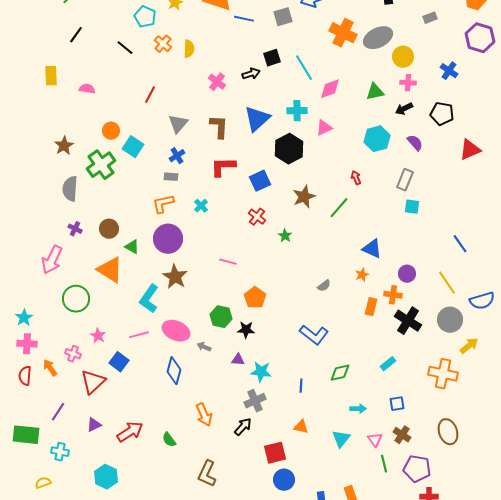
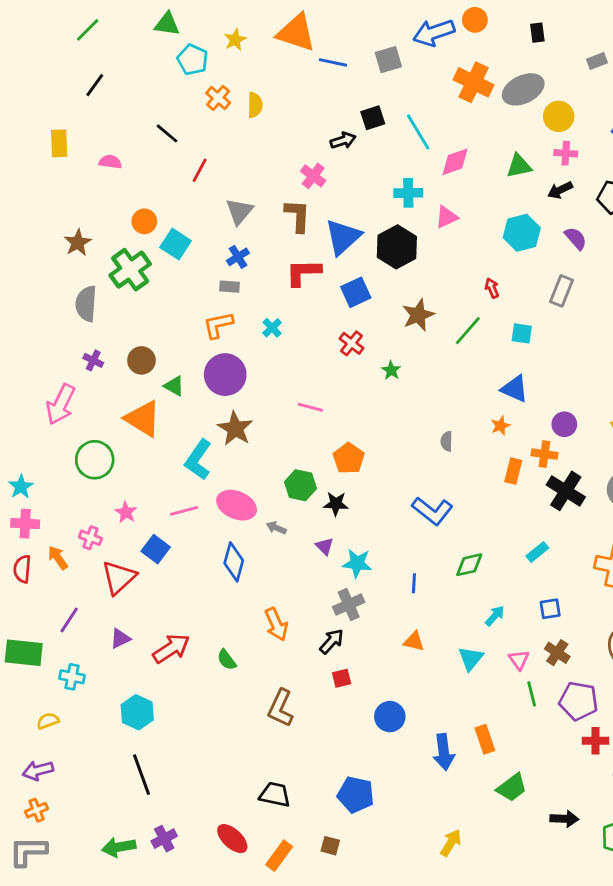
black line: (125, 48) -> (167, 133), moved
pink cross: (217, 82) -> (313, 176), moved
blue triangle: (257, 119) -> (343, 237), moved
cyan square: (412, 207) -> (522, 333), moved
gray semicircle: (324, 286) -> (447, 441), turned 128
purple triangle: (238, 360) -> (325, 546), turned 40
cyan arrow: (358, 409) -> (495, 616), turned -49
red square: (275, 453) -> (342, 678), moved, size x0.6

